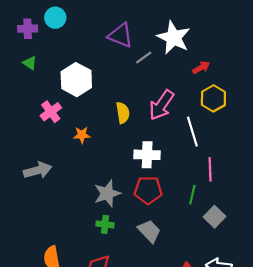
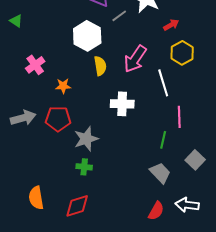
white hexagon: (76, 80) -> (87, 36), moved
red pentagon: (148, 190) -> (58, 119), moved
gray square: (214, 217) -> (195, 160), moved
gray trapezoid: (149, 231) -> (160, 173), moved

